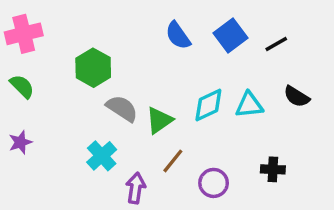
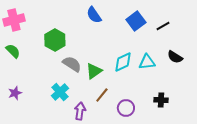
blue semicircle: (178, 36) -> (94, 15), moved
purple star: (20, 142) -> (15, 93), moved

